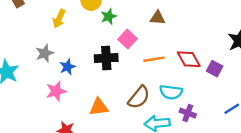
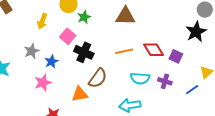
brown triangle: (158, 18) -> (125, 16), size x1.5
pink square: (128, 39) -> (68, 36), moved
black cross: (106, 58) -> (84, 52), turned 30
brown semicircle: (139, 97) -> (98, 78), moved
purple cross: (188, 113) -> (165, 81), moved

